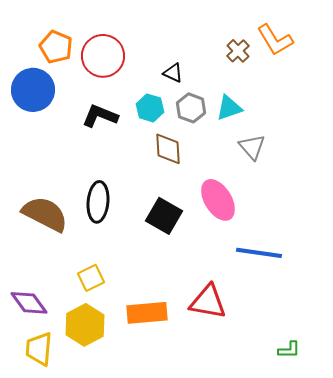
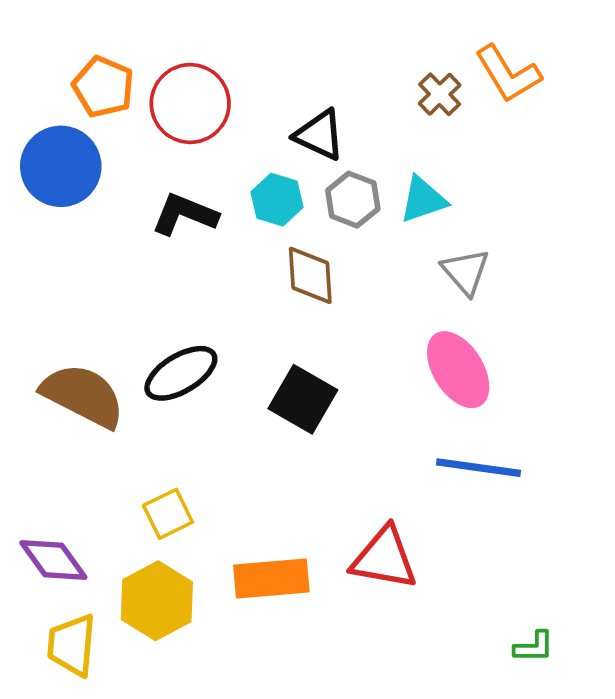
black triangle: (173, 73) -> (320, 135), size x1.4
pink ellipse: (218, 200) -> (458, 370), moved
black ellipse: (98, 202) -> (181, 373), turned 54

